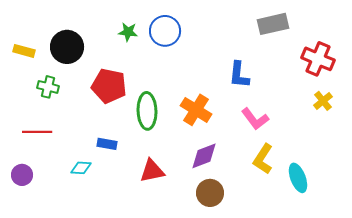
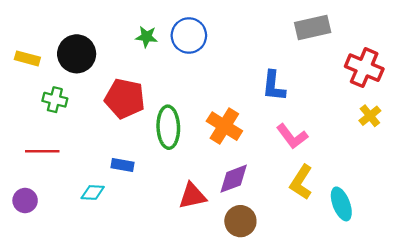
red triangle: (152, 171) -> (192, 196), moved

